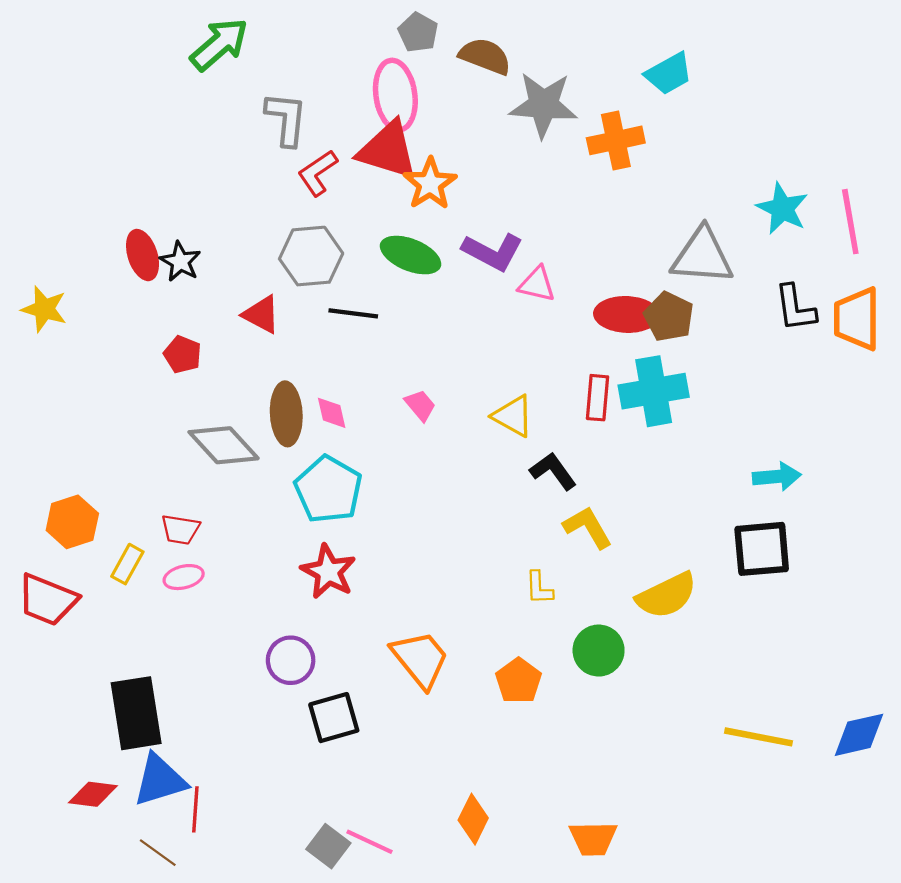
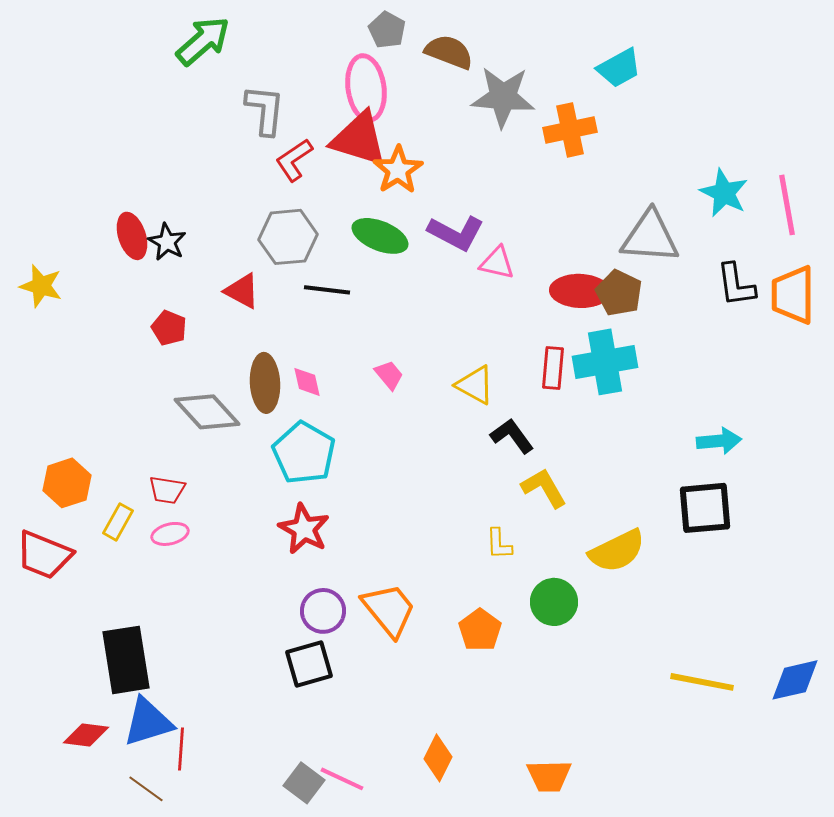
purple circle: (291, 660) -> (323, 611), moved

